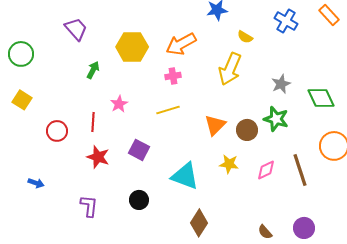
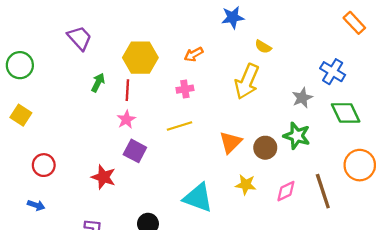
blue cross: (286, 21) -> (333, 72), moved
orange arrow: (181, 44) -> (194, 54), size x0.6
red line: (93, 122) -> (127, 90), moved
red circle: (57, 131) -> (44, 165), moved
purple square: (139, 150) -> (135, 151), moved

